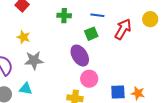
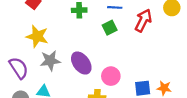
yellow star: (23, 37) -> (37, 36), size x1.5
purple ellipse: (80, 56) -> (81, 63), moved

